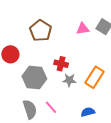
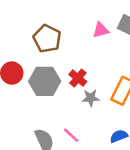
red cross: (61, 64) -> (78, 78), turned 32
gray hexagon: (34, 77) -> (45, 81), moved

